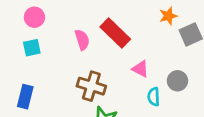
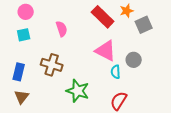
red rectangle: (115, 33) -> (103, 17), moved
pink triangle: (140, 69) -> (106, 51), size x1.6
brown cross: (91, 86) -> (52, 65), moved

